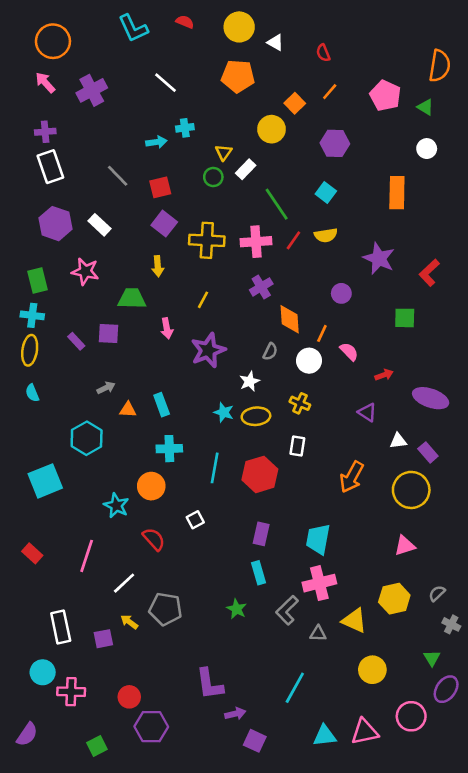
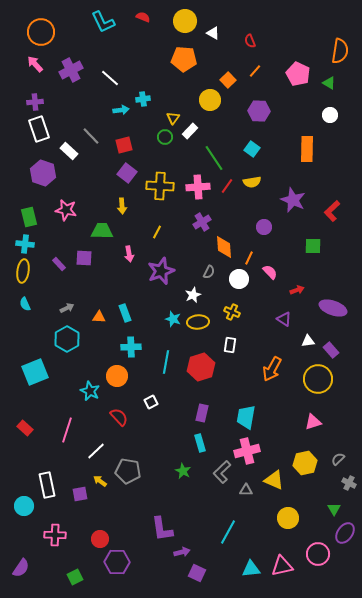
white line: (165, 83) -> (110, 78), moved
white rectangle: (100, 225) -> (69, 151), moved
gray arrow: (106, 388) -> (67, 308), moved
cyan circle: (43, 672) -> (24, 506), moved

